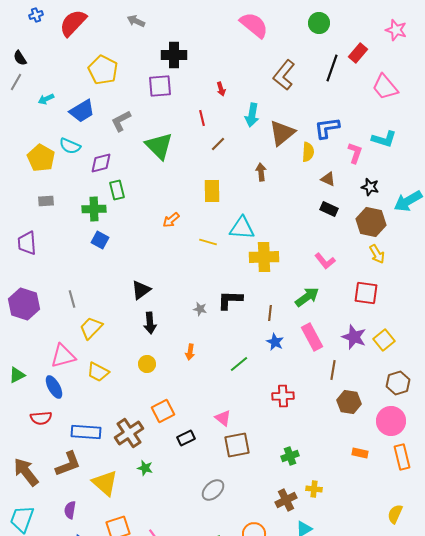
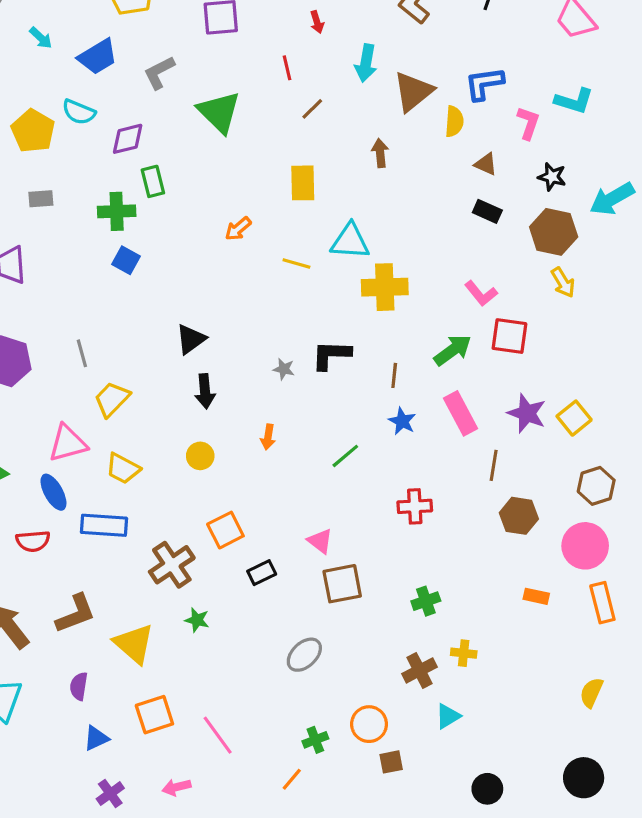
cyan arrow: (46, 99) -> (41, 38), turned -112
red square: (366, 293) -> (509, 336), moved
blue rectangle: (86, 432) -> (104, 525), moved

